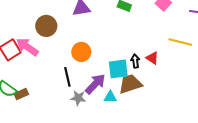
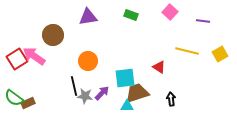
black arrow: (135, 61) -> (171, 99), moved
purple arrow: (95, 84) -> (102, 93), size x0.7
cyan triangle: (110, 97) -> (127, 106), moved
gray star: (78, 98) -> (85, 96), moved

